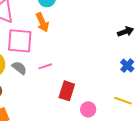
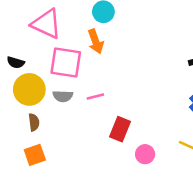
gray semicircle: (19, 68) -> (63, 96), turned 140

